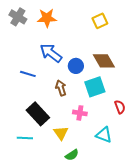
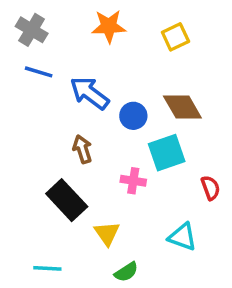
orange star: (47, 18) -> (109, 26), moved
blue line: (28, 74) -> (39, 72), moved
brown arrow: (61, 88) -> (82, 149), moved
pink cross: (80, 113) -> (133, 181), moved
cyan line: (25, 138) -> (47, 268), moved

